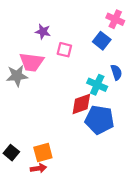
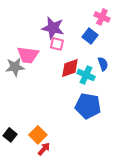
purple star: (43, 32) -> (53, 28), moved, size x1.6
red diamond: (81, 104) -> (70, 68), moved
orange square: (43, 153) -> (38, 135), turned -30
red arrow: (38, 168) -> (44, 149), moved, turned -40

